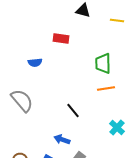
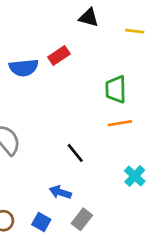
red rectangle: (61, 39) -> (59, 55), turned -42
blue semicircle: (35, 63) -> (24, 68), moved, size x1.5

